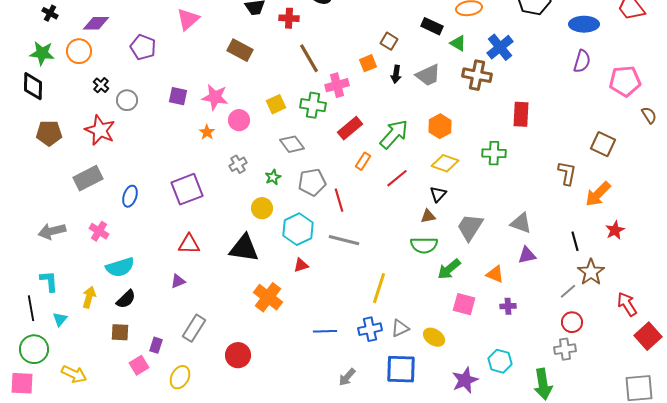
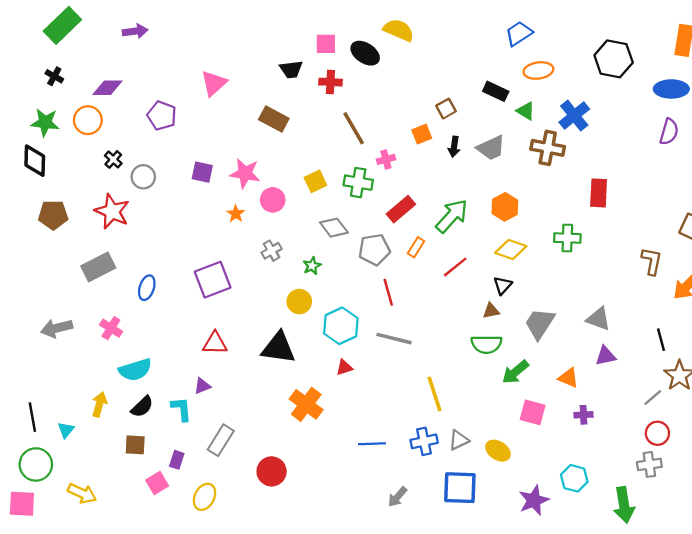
brown square: (389, 41) -> (446, 109), turned 30
pink cross: (337, 85) -> (386, 159), size x0.7
gray pentagon: (312, 182) -> (374, 250), moved
cyan L-shape: (49, 281) -> (181, 409), moved
yellow line: (379, 288) -> (434, 394), turned -36

